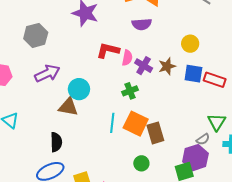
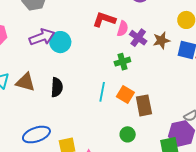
cyan circle: (79, 89) -> (60, 42), moved
brown triangle: (68, 107) -> (25, 82), moved
orange square: (136, 124) -> (125, 95), size x0.7
black semicircle: (56, 142) -> (57, 87), moved

